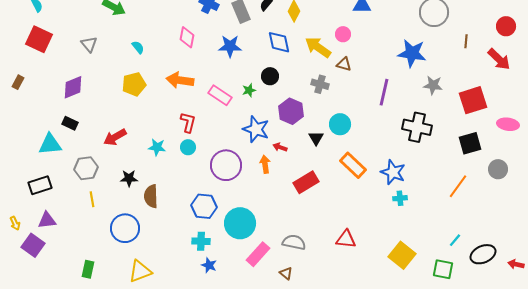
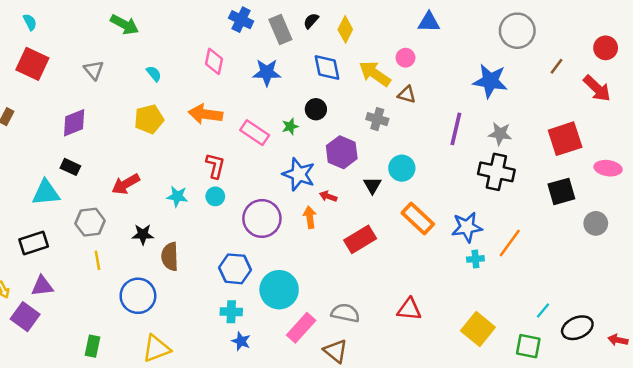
brown line: (466, 41) -> (556, 66), turned 32
gray star: (433, 85) -> (500, 134), moved
blue star: (393, 172) -> (467, 227), turned -30
orange line: (458, 186) -> (510, 243), moved
brown triangle: (286, 273) -> (336, 351), size x1.5

